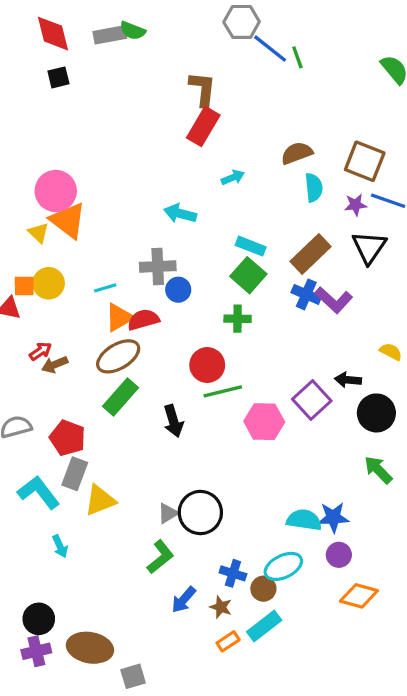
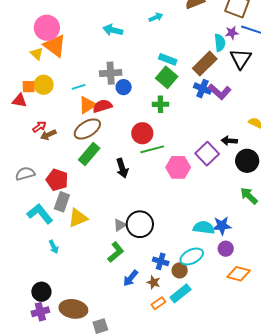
cyan semicircle: (314, 188) -> (220, 43), moved
cyan arrow: (180, 213) -> (113, 30), moved

